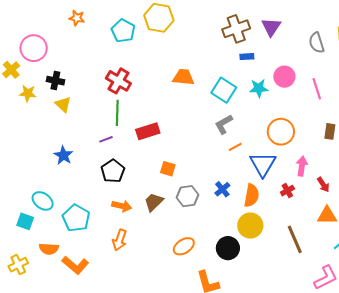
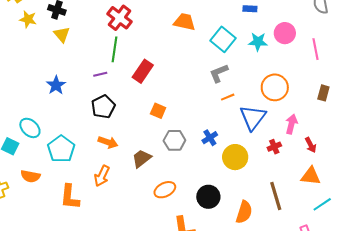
red rectangle: (148, 131) -> (143, 71), turned -45
orange semicircle: (252, 195) -> (244, 212), moved
brown trapezoid: (154, 202) -> (142, 158), moved
yellow circle: (250, 226) -> (235, 157), moved
orange L-shape: (75, 265) -> (70, 197), moved, turned 48

